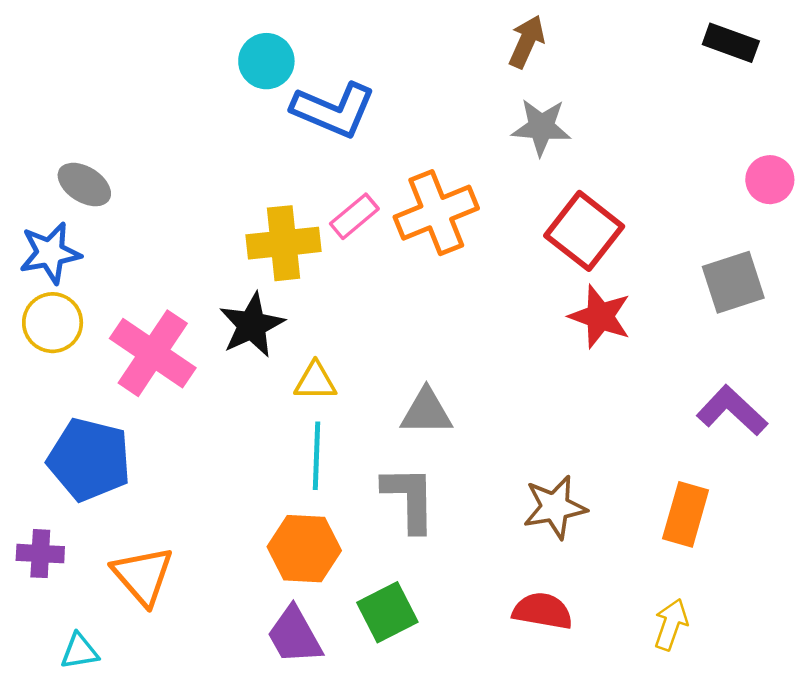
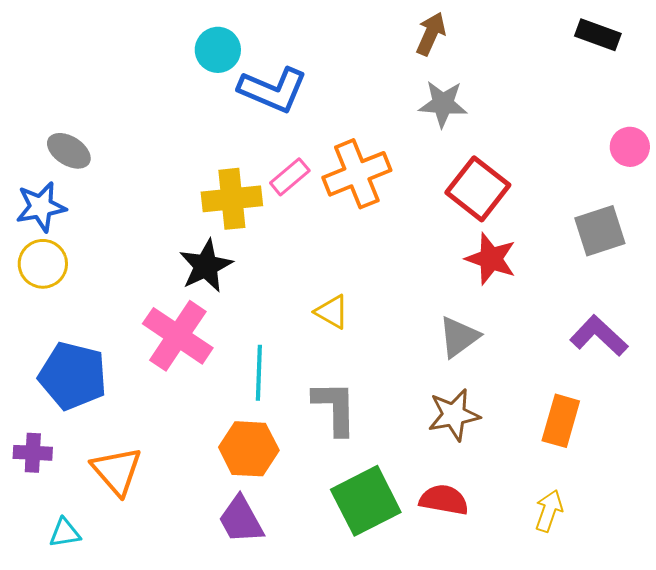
pink cross: (153, 353) -> (178, 336), moved
yellow triangle: (315, 381) -> (332, 312), moved, turned 30
gray triangle: (426, 412) -> (459, 337), moved, turned -36
green square: (387, 612) -> (366, 501), moved, size x1.4

